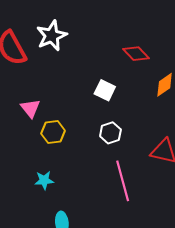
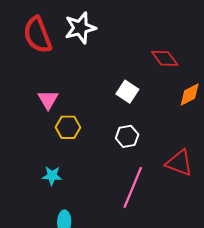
pink line: (123, 181) -> (133, 187), turned 30

